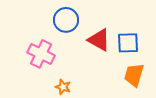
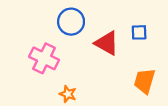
blue square: (128, 43) -> (139, 32), moved, size x0.7

